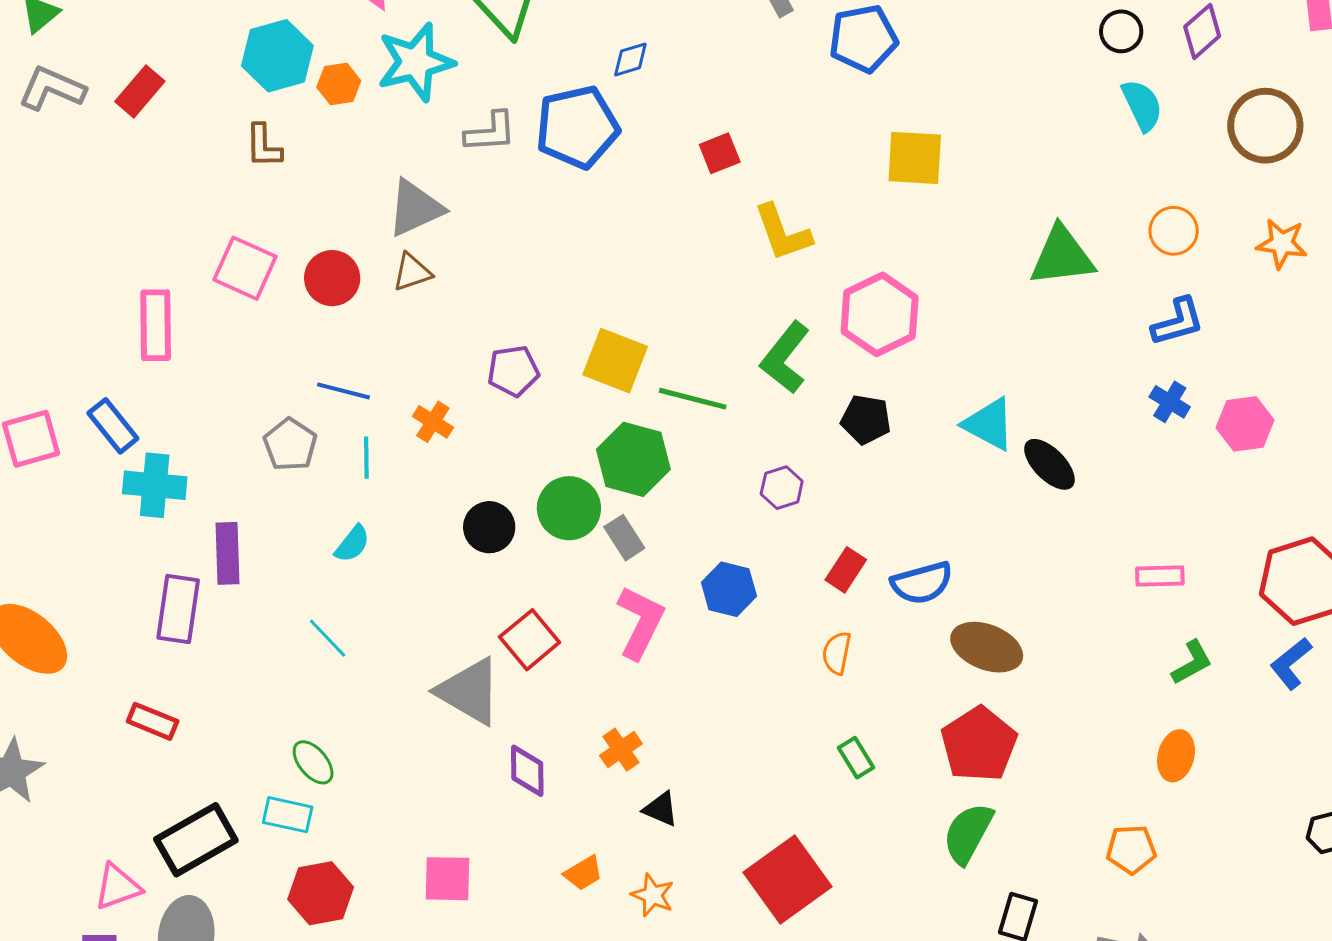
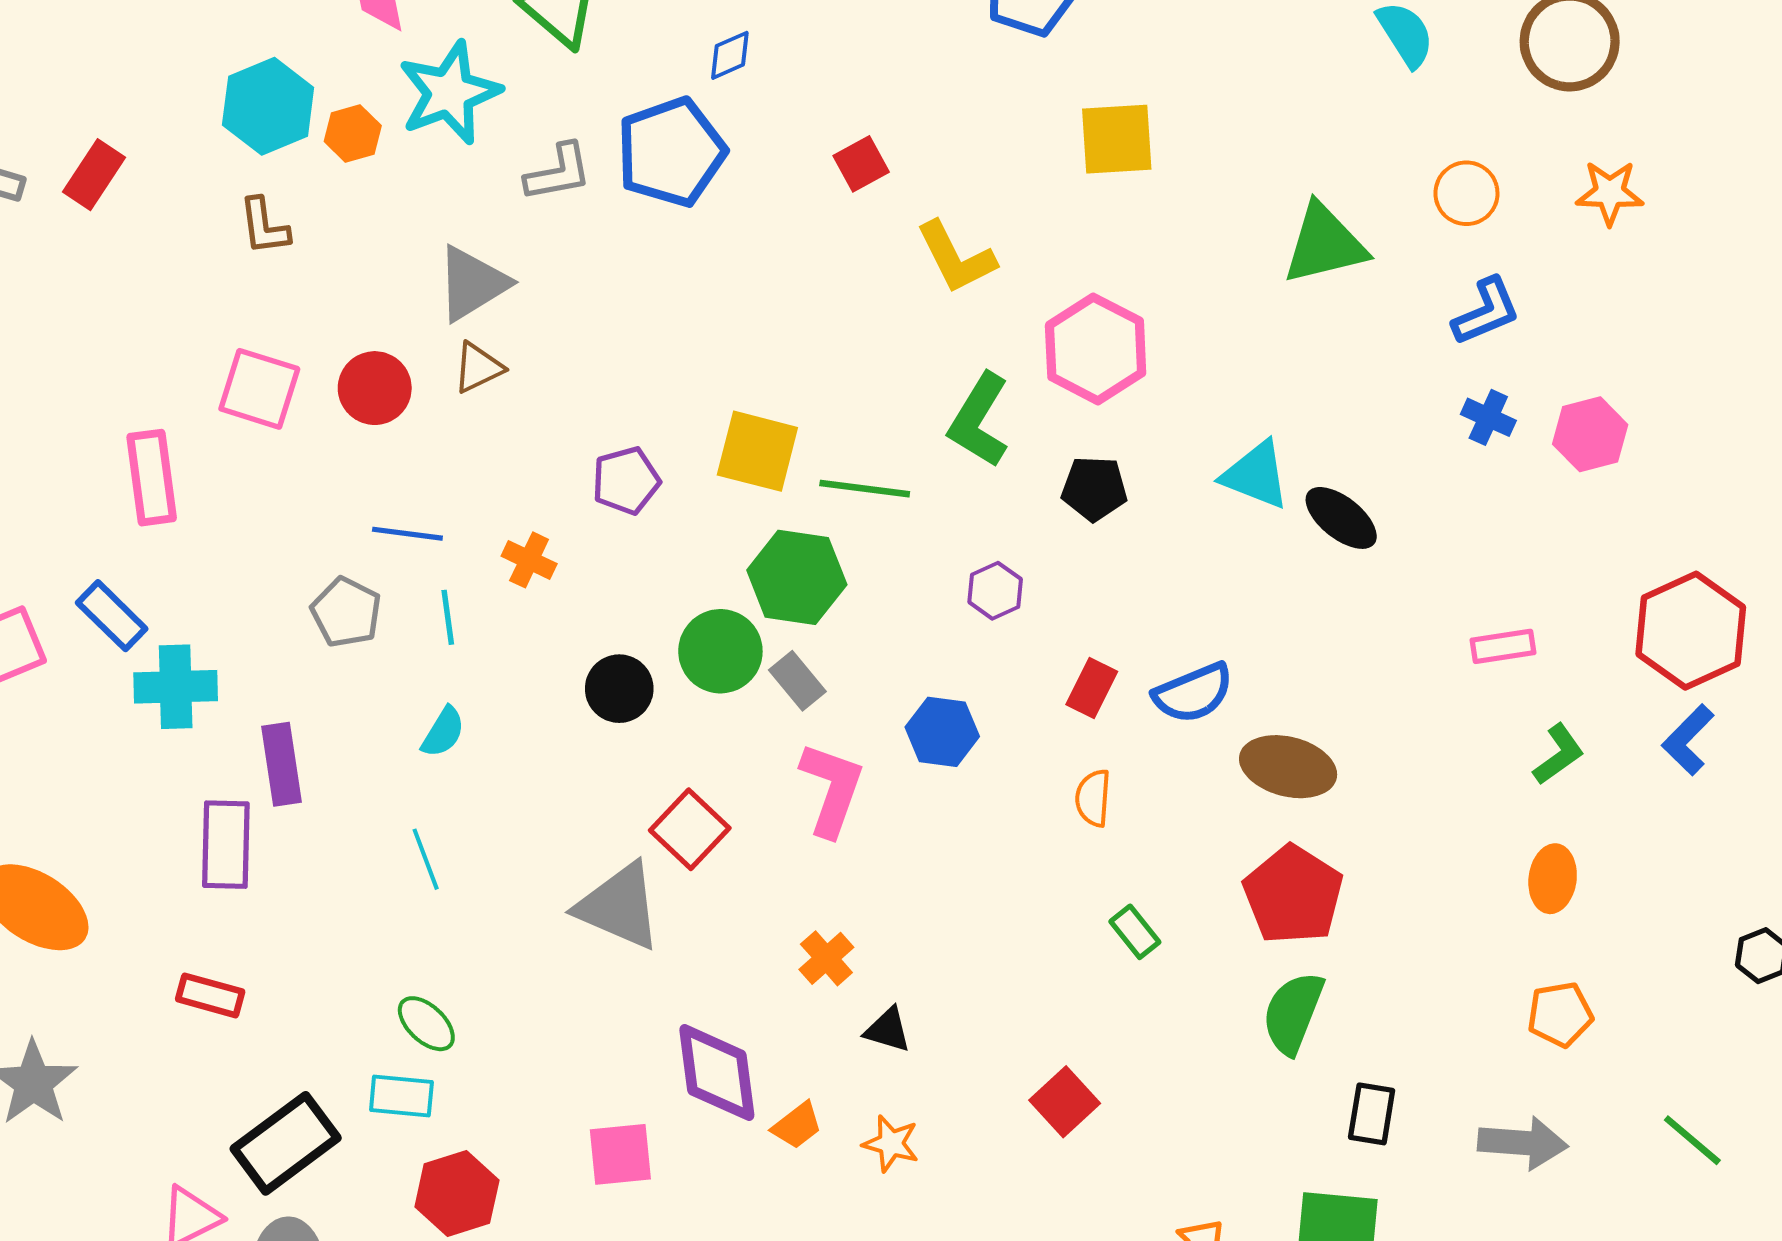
cyan line: (328, 638) -> (426, 859), turned 30
purple diamond: (527, 771) -> (717, 1073), moved, size x1.5
orange pentagon: (1131, 849) -> (1560, 1014), moved
red square: (788, 880) -> (1065, 1102), size x0.6

